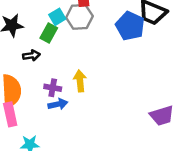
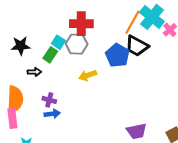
cyan square: (57, 17) -> (58, 42), turned -32
yellow arrow: (80, 81) -> (88, 75), moved, turned -108

